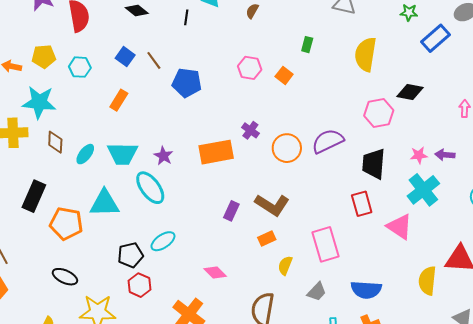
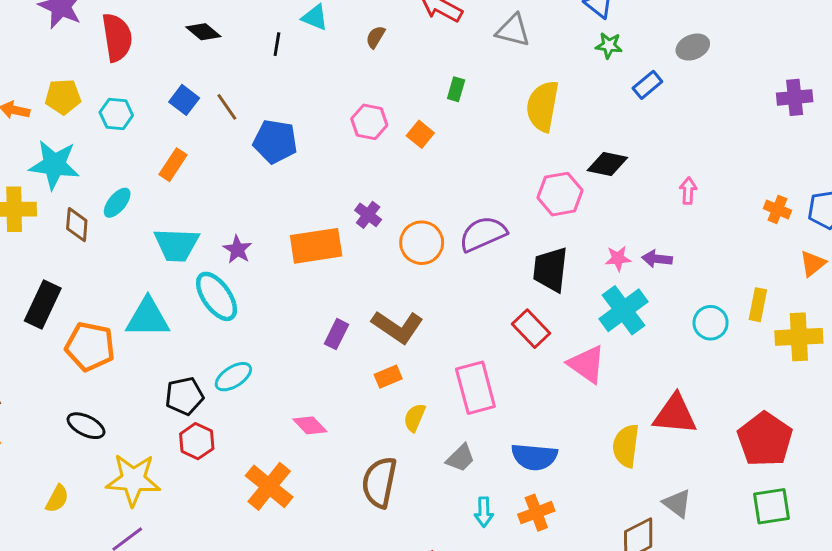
blue rectangle: (435, 38) -> (647, 85), size x0.7
cyan ellipse: (85, 154) -> (117, 203), moved
red rectangle: (362, 204) -> (531, 329), turned -30

